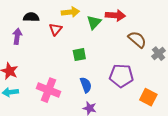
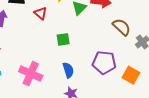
red triangle: (56, 29) -> (41, 13), turned -32
orange square: (148, 97) -> (131, 75), moved

